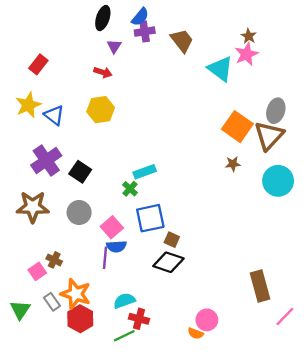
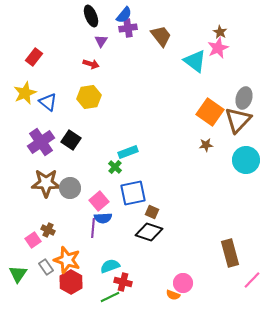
black ellipse: (103, 18) -> (91, 16), turned -40
black square: (80, 172) -> (71, 140), moved
brown star: (33, 207) -> (46, 183), moved

